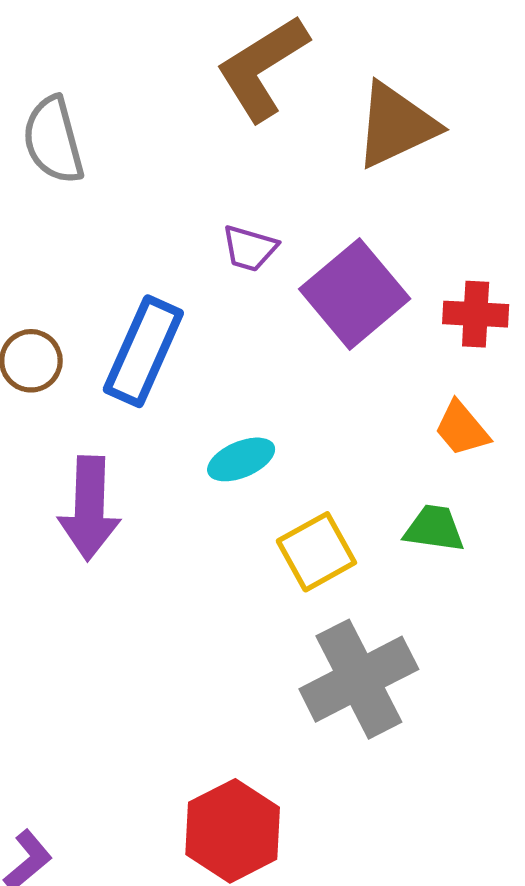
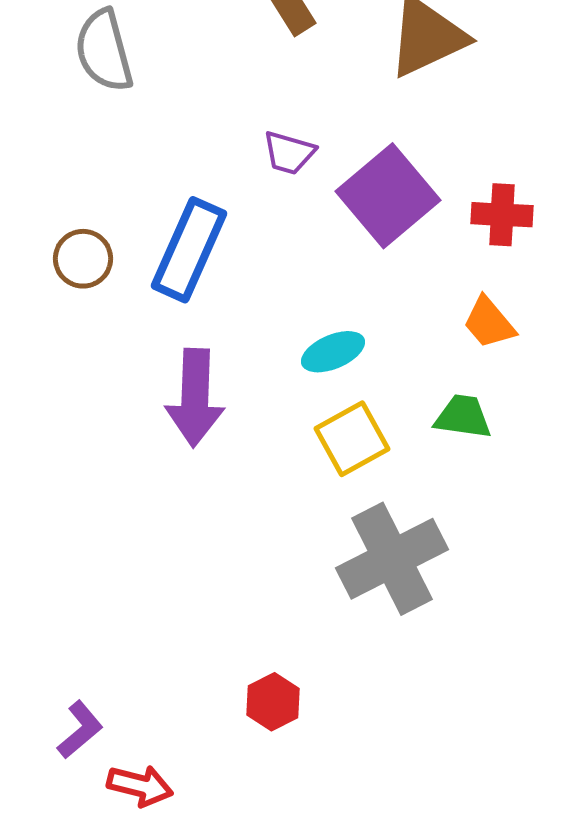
cyan ellipse: (241, 459) -> (333, 352), moved
purple arrow: (89, 508) -> (195, 398), moved
red hexagon: (233, 831) -> (273, 702), size x0.6

